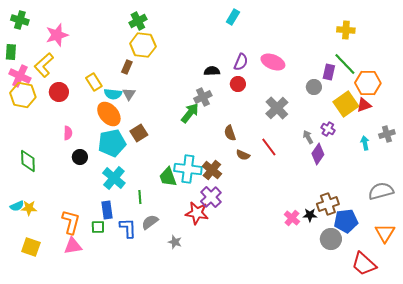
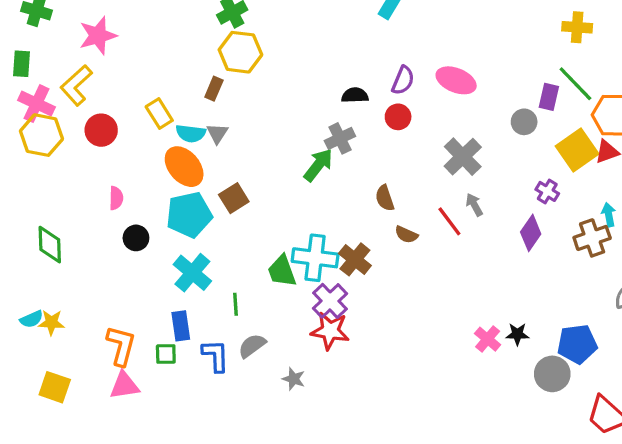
gray arrow: (308, 137) -> (474, 205), moved
purple cross: (211, 197) -> (330, 301), moved
brown cross: (328, 204) -> (592, 238), moved

